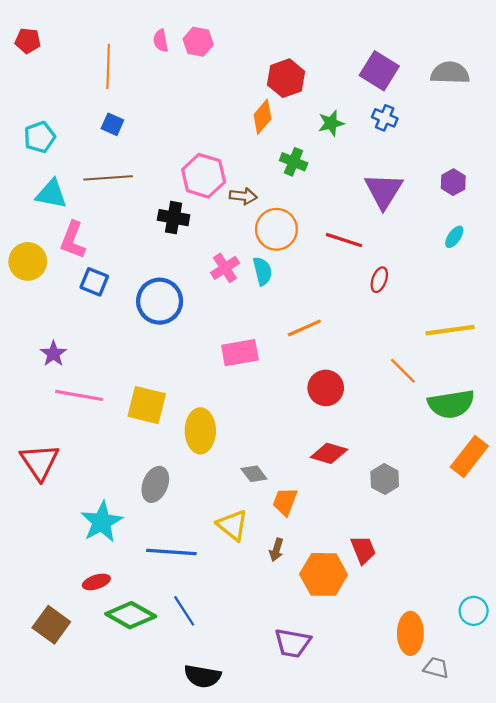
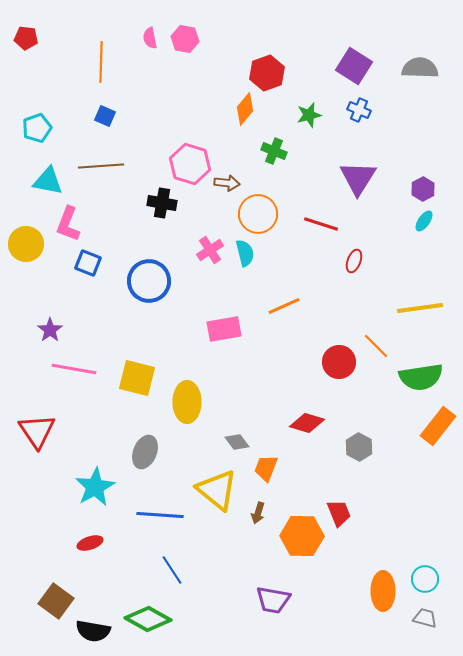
purple hexagon: (453, 182) -> (423, 189), moved
red circle: (326, 388) -> (339, 362), moved
yellow triangle: (232, 525) -> (217, 490), size x1.4
cyan circle: (474, 611) -> (425, 579), moved
green diamond: (131, 615) -> (148, 619), moved
brown square: (51, 625) -> (56, 601), moved
gray trapezoid: (436, 668) -> (425, 618), moved
black semicircle: (202, 676) -> (93, 631), moved

